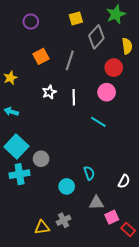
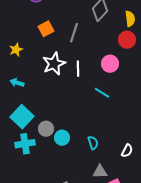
red circle: (114, 68) -> (127, 40), moved
white star: (49, 92) -> (54, 64), size x1.6
cyan circle: (67, 186) -> (62, 138), moved

